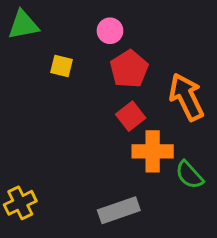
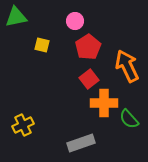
yellow cross: (20, 203) -> (23, 125), moved

